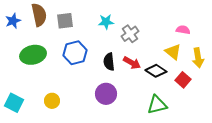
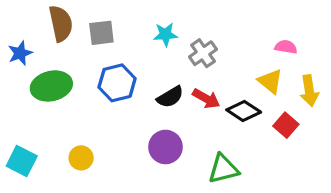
blue star: (13, 21) -> (20, 53), moved
black semicircle: (109, 62) -> (170, 97), turned -114
green triangle: (157, 105) -> (223, 169), moved

